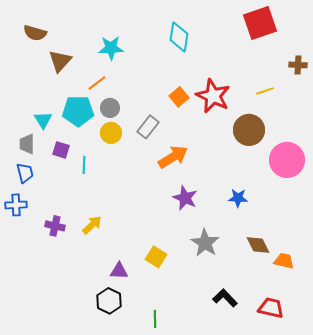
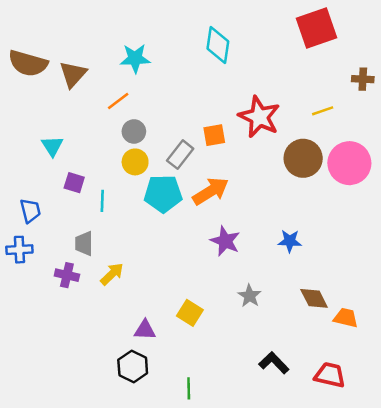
brown semicircle: (35, 33) -> (28, 63), moved, size x1.4
orange square: (179, 97) -> (214, 135), moved, turned 30
cyan pentagon: (78, 111) -> (163, 194), moved
gray trapezoid: (27, 144) -> (84, 243), moved
pink circle: (287, 160) -> (349, 163), moved
gray star: (205, 243) -> (250, 296), size x0.7

